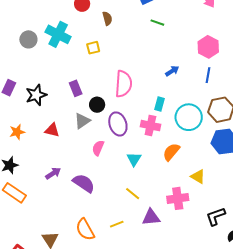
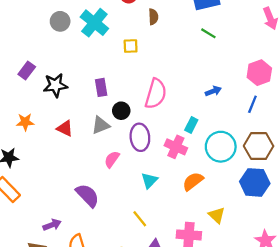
purple arrow: (53, 173) -> (52, 225), moved

